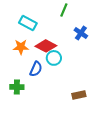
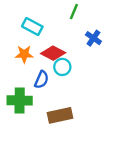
green cross: (17, 87) -> (20, 100), size x1.5
brown rectangle: (79, 95) -> (60, 115), moved, size x1.5

